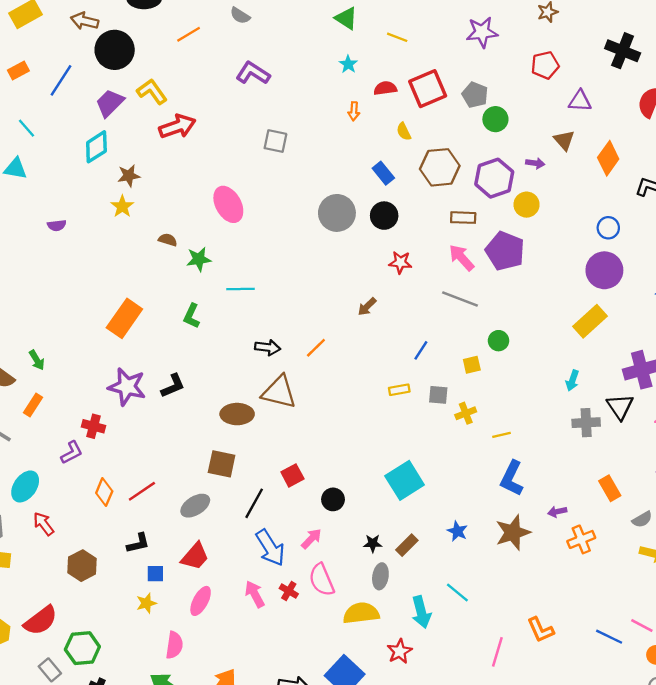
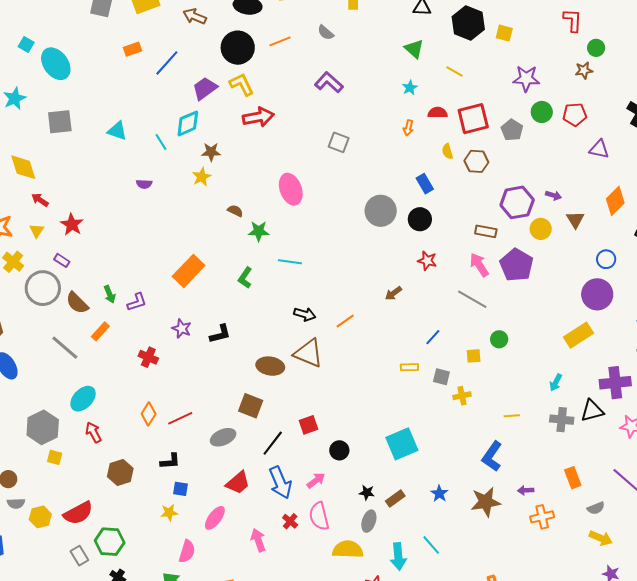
black circle: (115, 50) -> (238, 48), moved
green circle: (495, 119) -> (542, 112), moved
cyan line: (27, 128) -> (161, 142), moved
brown triangle: (564, 140) -> (575, 220), moved
brown hexagon: (440, 167) -> (476, 161), moved, size x0.7
purple star: (127, 387) -> (182, 329), size x0.6
black triangle: (620, 407) -> (592, 411), turned 40
yellow line: (501, 435) -> (512, 416), moved
purple L-shape: (72, 453) -> (137, 302), moved
red trapezoid: (195, 556) -> (238, 483), moved
pink arrow: (255, 594) -> (258, 540), moved

